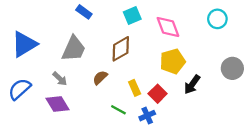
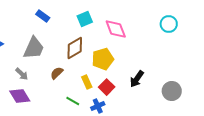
cyan circle: (217, 19) -> (169, 24), moved
yellow pentagon: (173, 61) -> (103, 59), moved
gray circle: (232, 68) -> (172, 91), moved

